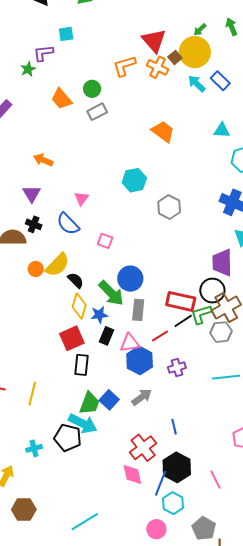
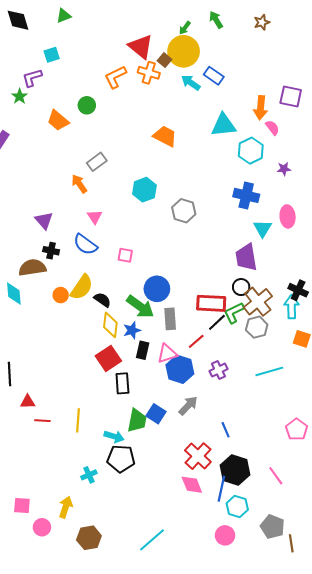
gray rectangle: (97, 112) -> (97, 162), moved
cyan triangle: (222, 130) -> (224, 125), size x1.5
orange arrow: (43, 160) -> (79, 184), moved, turned 42
black circle: (212, 291) -> (241, 287), size x0.7
cyan arrow: (83, 424) -> (114, 436), moved, size x0.7

